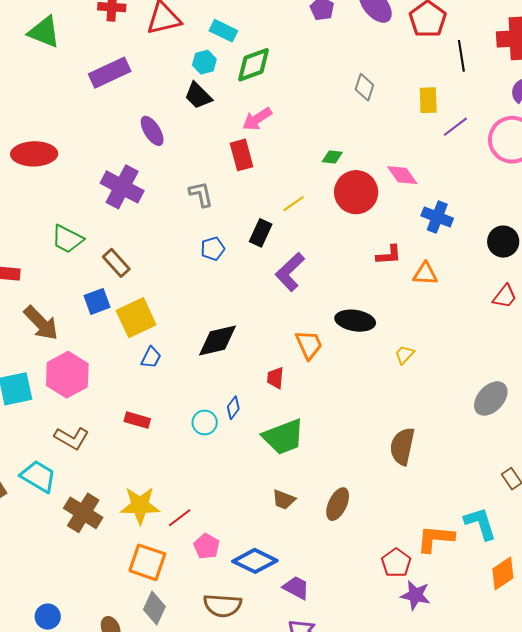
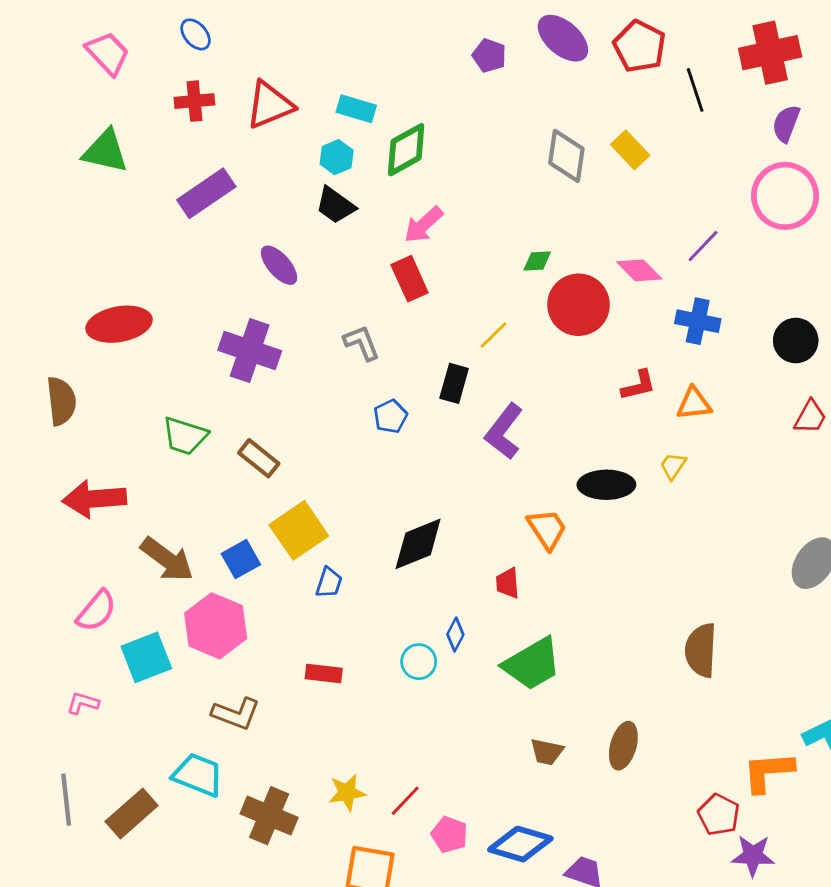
gray diamond: (364, 87) -> (566, 156), size x1.4
yellow rectangle: (428, 100) -> (630, 150), moved, turned -32
purple line: (455, 127) -> (703, 246), moved
blue square: (97, 301) -> (241, 559), moved
yellow trapezoid: (405, 355) -> (673, 466), moved
yellow star: (140, 506) -> (347, 792), size x0.7

